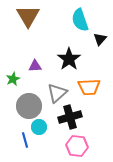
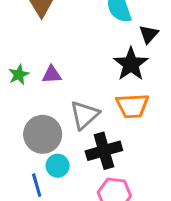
black star: (69, 59) -> (131, 64), moved
green star: (13, 79) -> (19, 75), moved

